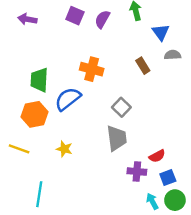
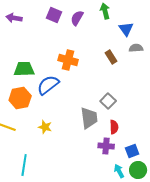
green trapezoid: (39, 80) -> (24, 69), turned 85
gray square: (121, 107) -> (108, 101), moved
red semicircle: (157, 156) -> (114, 127), moved, turned -64

